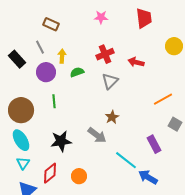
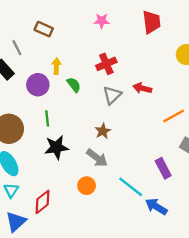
gray line: (40, 47) -> (17, 48), moved
red arrow: (136, 62) -> (142, 88), moved
green semicircle: (77, 72) -> (74, 85), turned 72
brown star: (112, 117) -> (103, 131), moved
black star: (61, 141) -> (56, 147), moved
orange circle: (79, 176) -> (87, 186), moved

